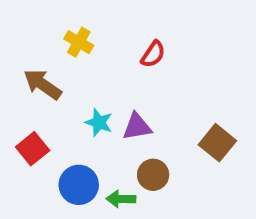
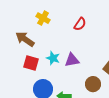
red square: (33, 149) -> (31, 63), moved, turned -35
brown circle: (153, 175) -> (93, 84), moved

